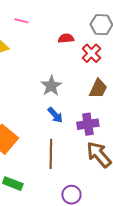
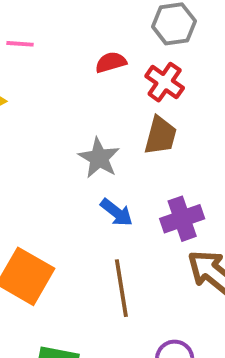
brown trapezoid: (98, 89) -> (160, 136), moved

